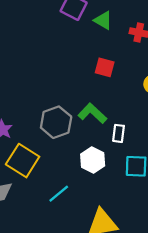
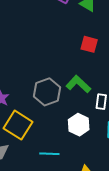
cyan line: (59, 194) -> (49, 154), turned 42

